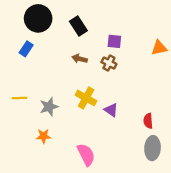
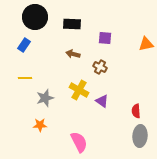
black rectangle: (78, 26) -> (72, 24), turned -54
brown cross: (109, 63) -> (100, 67), moved
yellow line: (20, 98) -> (25, 78), moved

